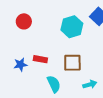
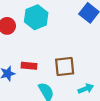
cyan hexagon: (72, 27) -> (36, 17), moved

